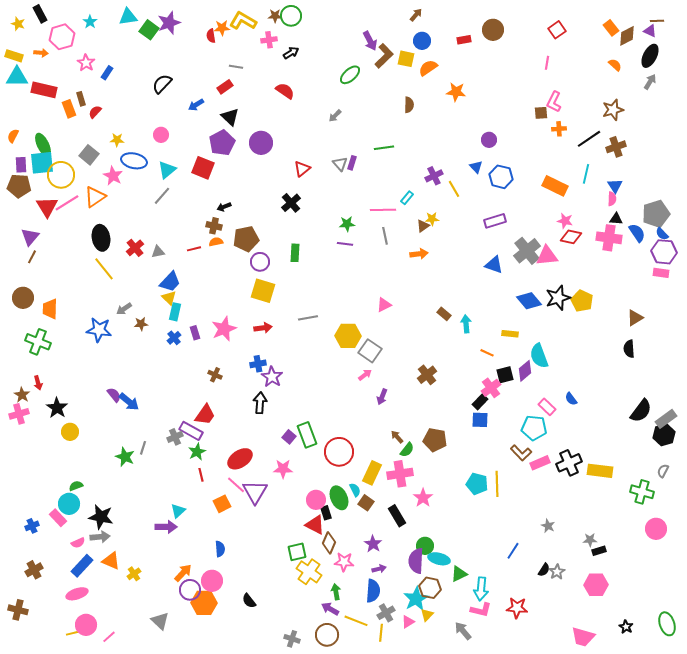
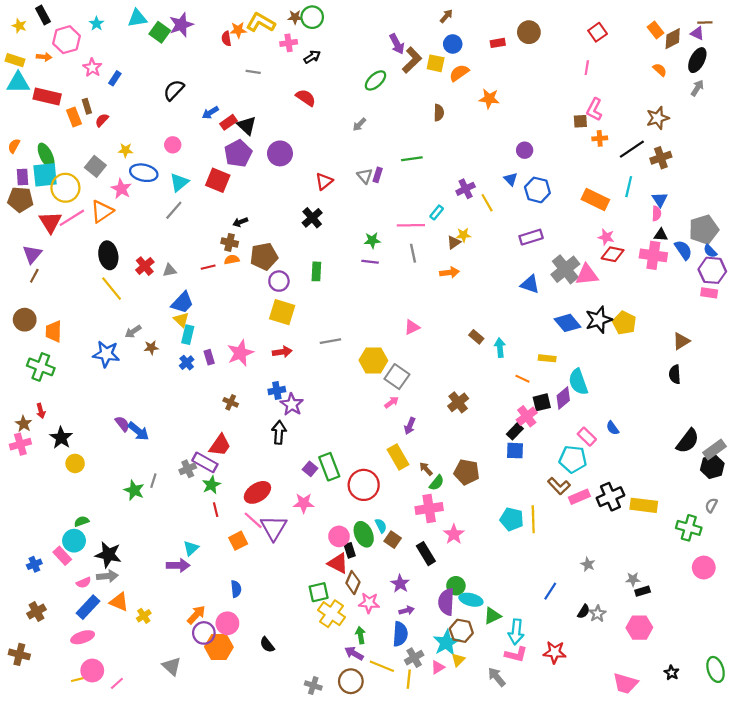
red rectangle: (225, 87) -> (228, 122), moved
yellow rectangle: (372, 473) -> (398, 457), moved, turned -55

